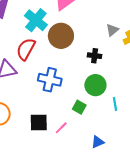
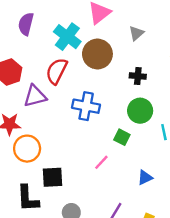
gray triangle: (112, 30) -> (136, 33), moved
black square: (39, 123) -> (52, 177), moved

